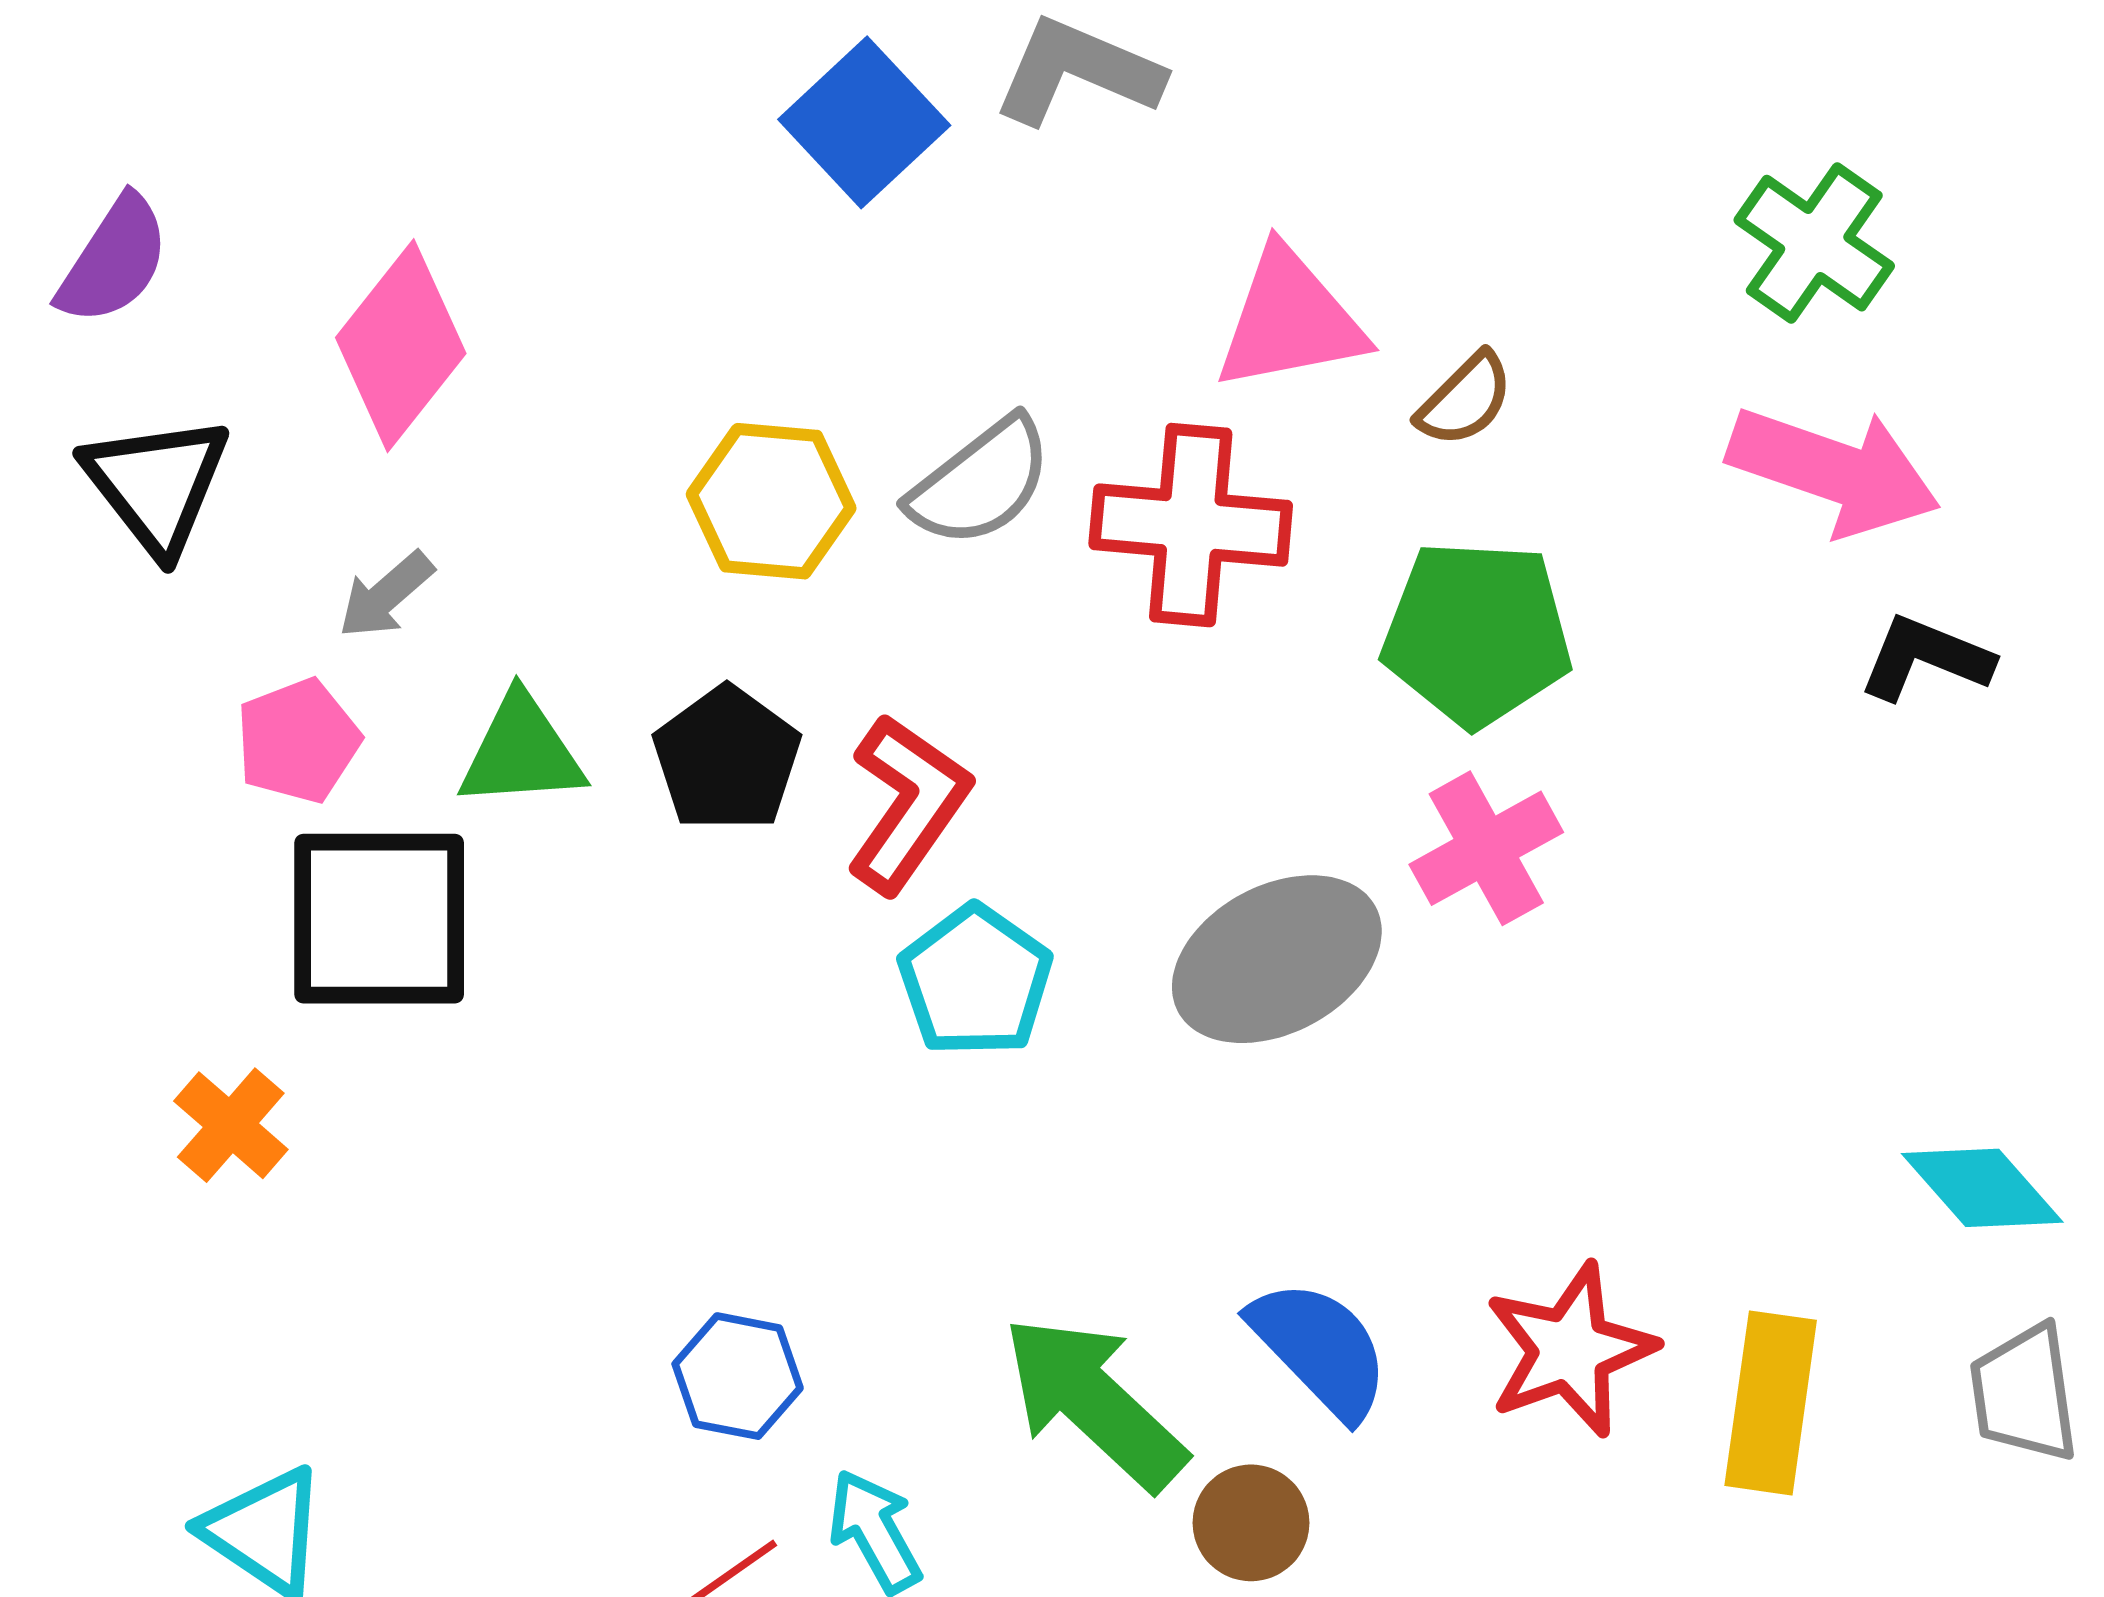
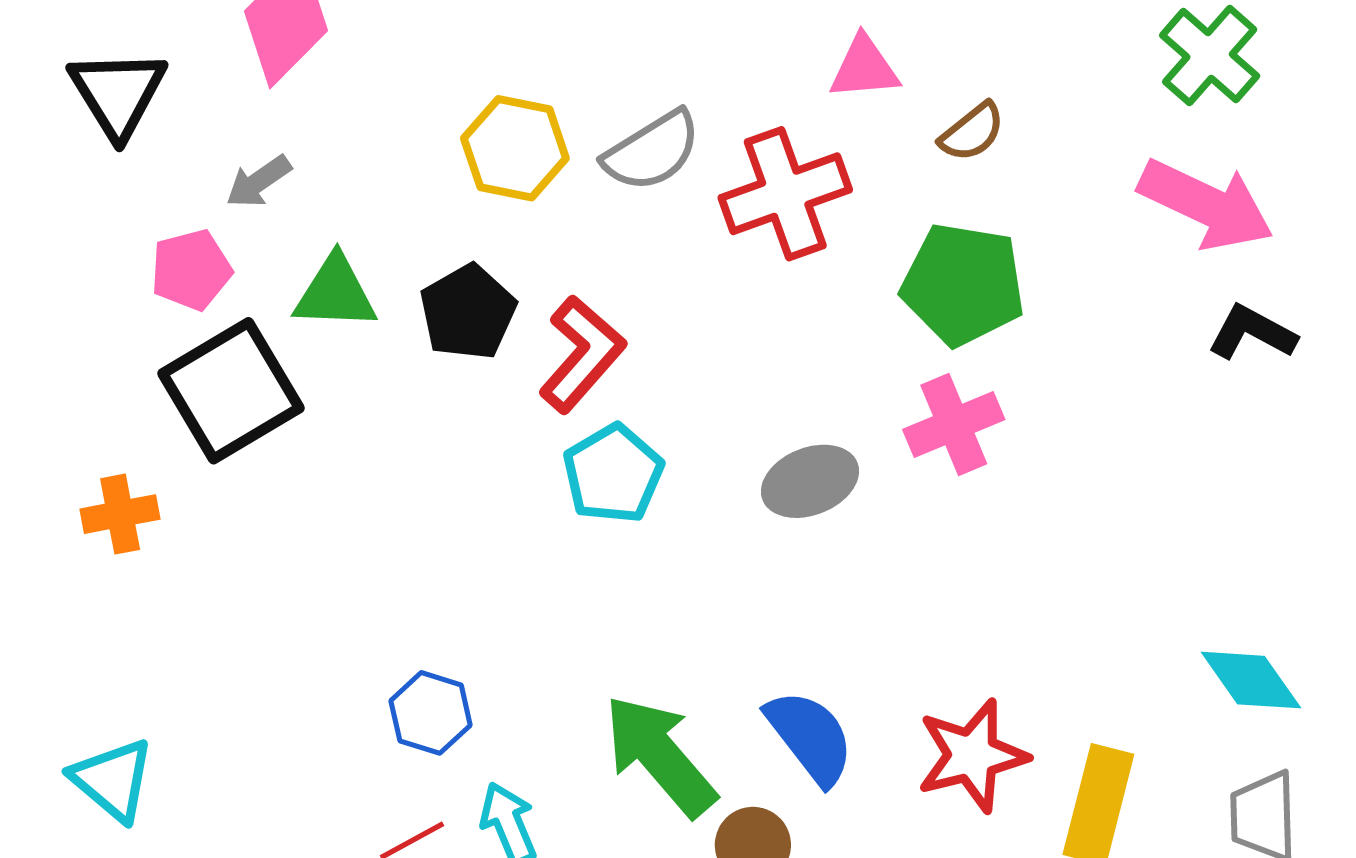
pink triangle: (1290, 320) -> (864, 68), size x0.7
red cross: (1191, 525) -> (785, 194), turned -31
black square: (379, 919) -> (231, 391), turned -37
gray ellipse: (1277, 959) -> (810, 481), size x0.7
orange cross: (231, 1125) -> (120, 514), turned 32

